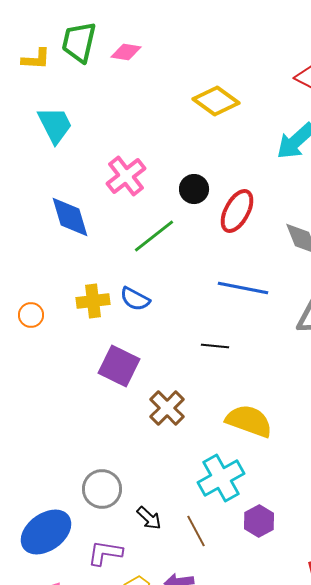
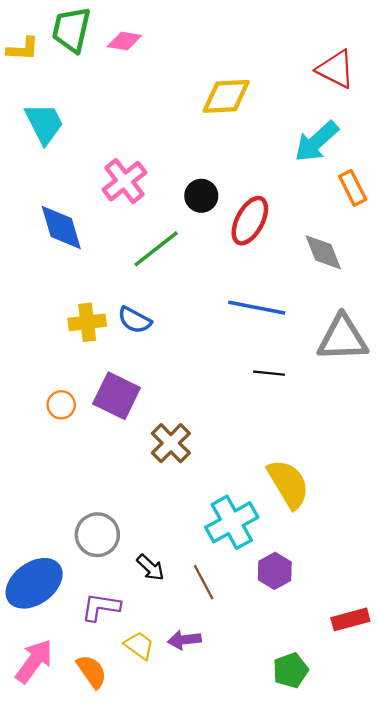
yellow diamond: (216, 101) -> (226, 96), turned -39
orange circle: (31, 315) -> (61, 405), moved
black line: (215, 346) -> (269, 373), moved
yellow semicircle: (249, 421) -> (288, 484), moved, turned 39

